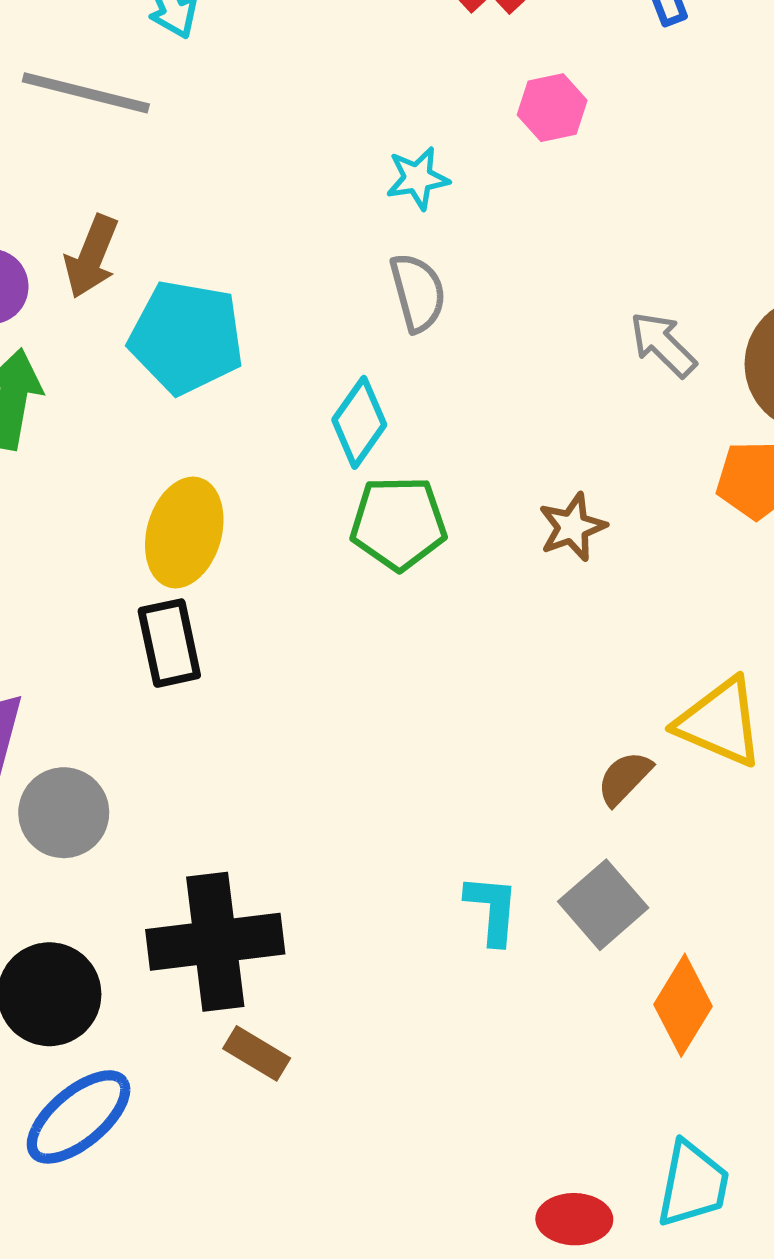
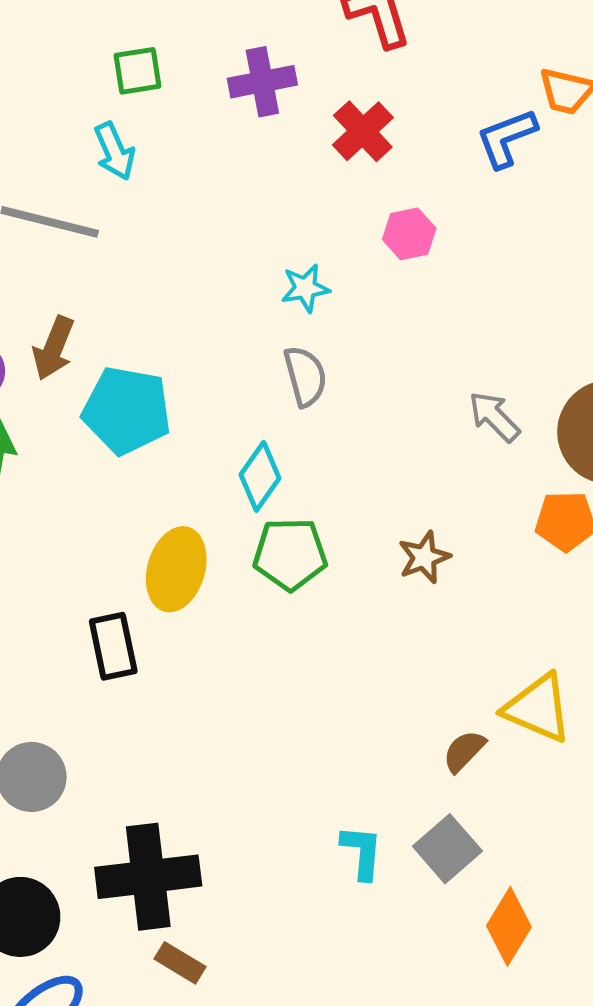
yellow ellipse: (184, 532) -> (176, 569), moved

